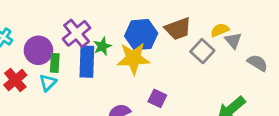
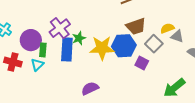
blue hexagon: (141, 35) -> (124, 46), moved
gray triangle: (233, 40) -> (177, 36), turned -32
red cross: (15, 80) -> (13, 62), turned -36
purple square: (157, 98) -> (142, 63), moved

